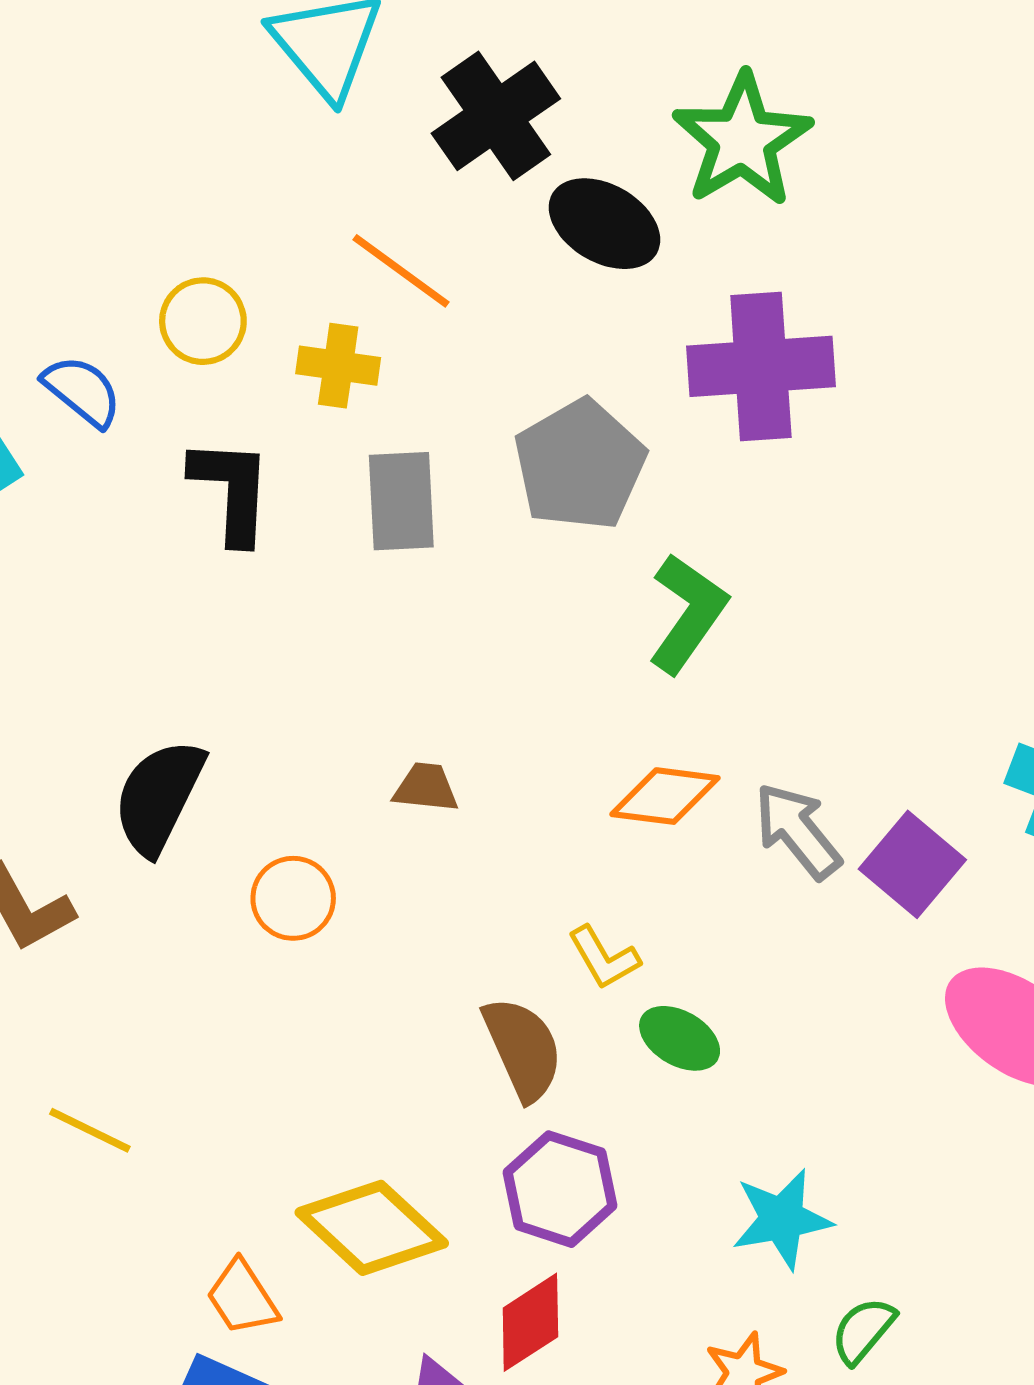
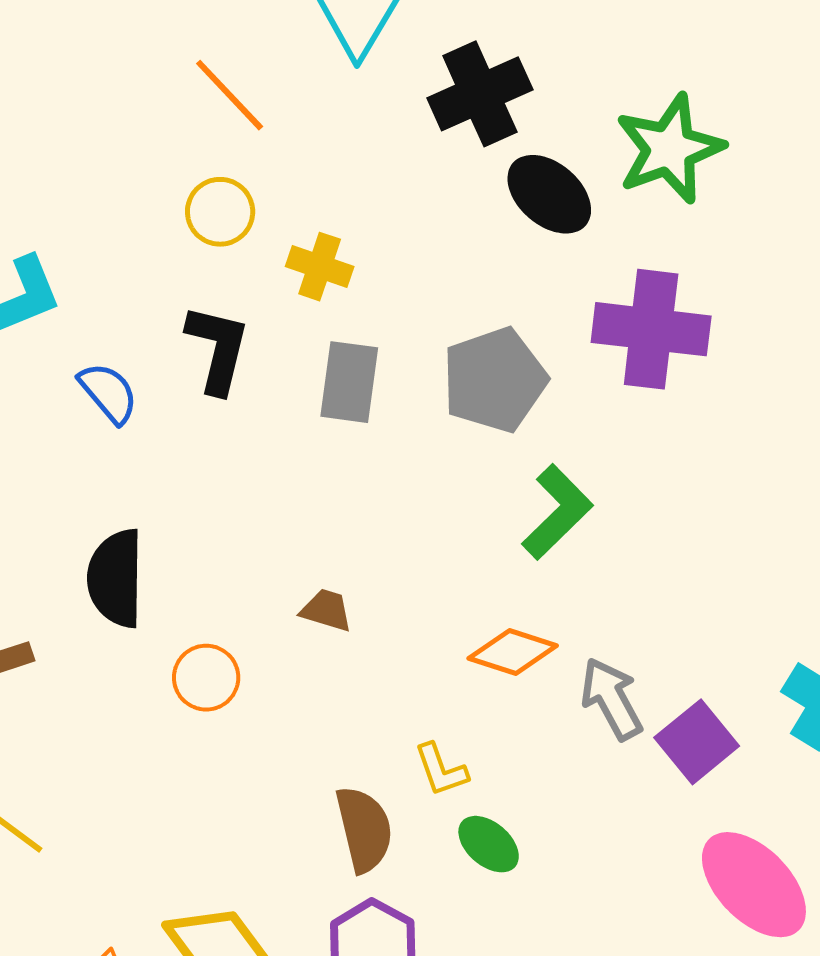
orange line: (401, 271) -> (230, 95), moved
blue semicircle: (82, 391) -> (108, 393), moved
black semicircle: (159, 797) -> (116, 578), turned -36

